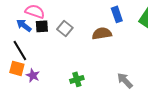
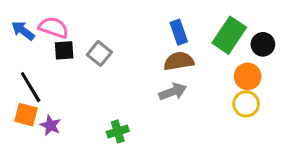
blue arrow: (24, 25) -> (23, 31), moved
brown semicircle: (102, 33) -> (179, 61), moved
gray arrow: (125, 80) -> (173, 92), moved, turned 114

